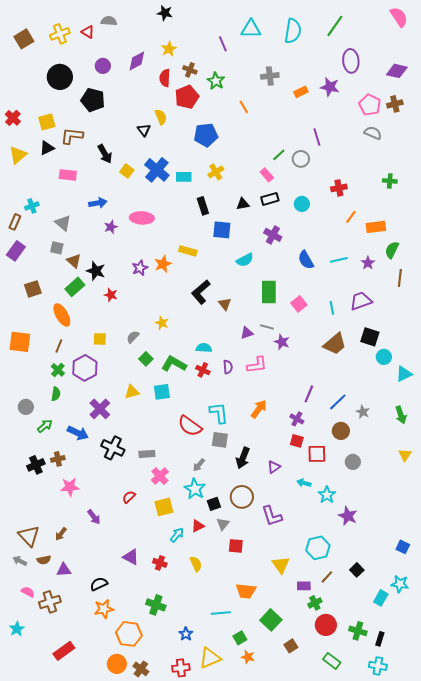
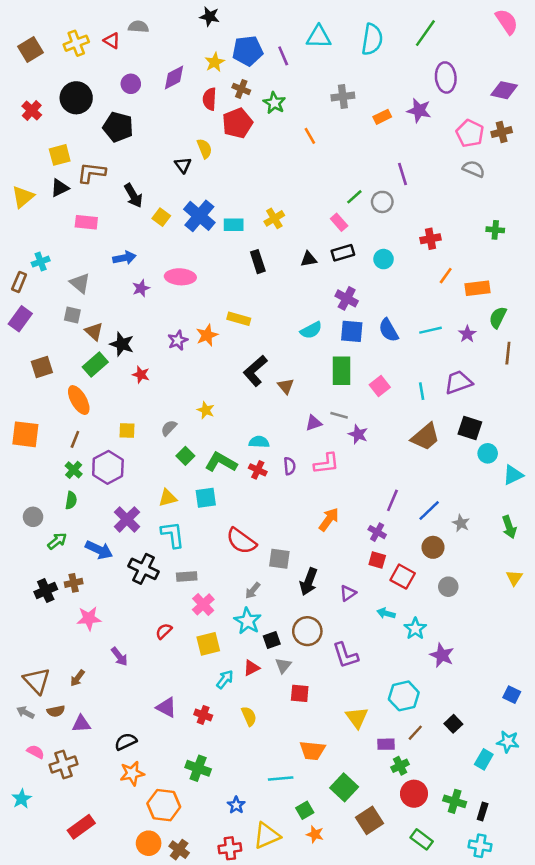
red cross: (13, 118) -> (32, 110), moved
blue pentagon: (206, 135) -> (248, 51), moved
blue square: (222, 230) -> (352, 331), moved
cyan L-shape: (219, 413) -> (173, 535), moved
red square: (317, 454) -> (403, 577), turned 30
brown square: (291, 646) -> (370, 820), size x1.5

